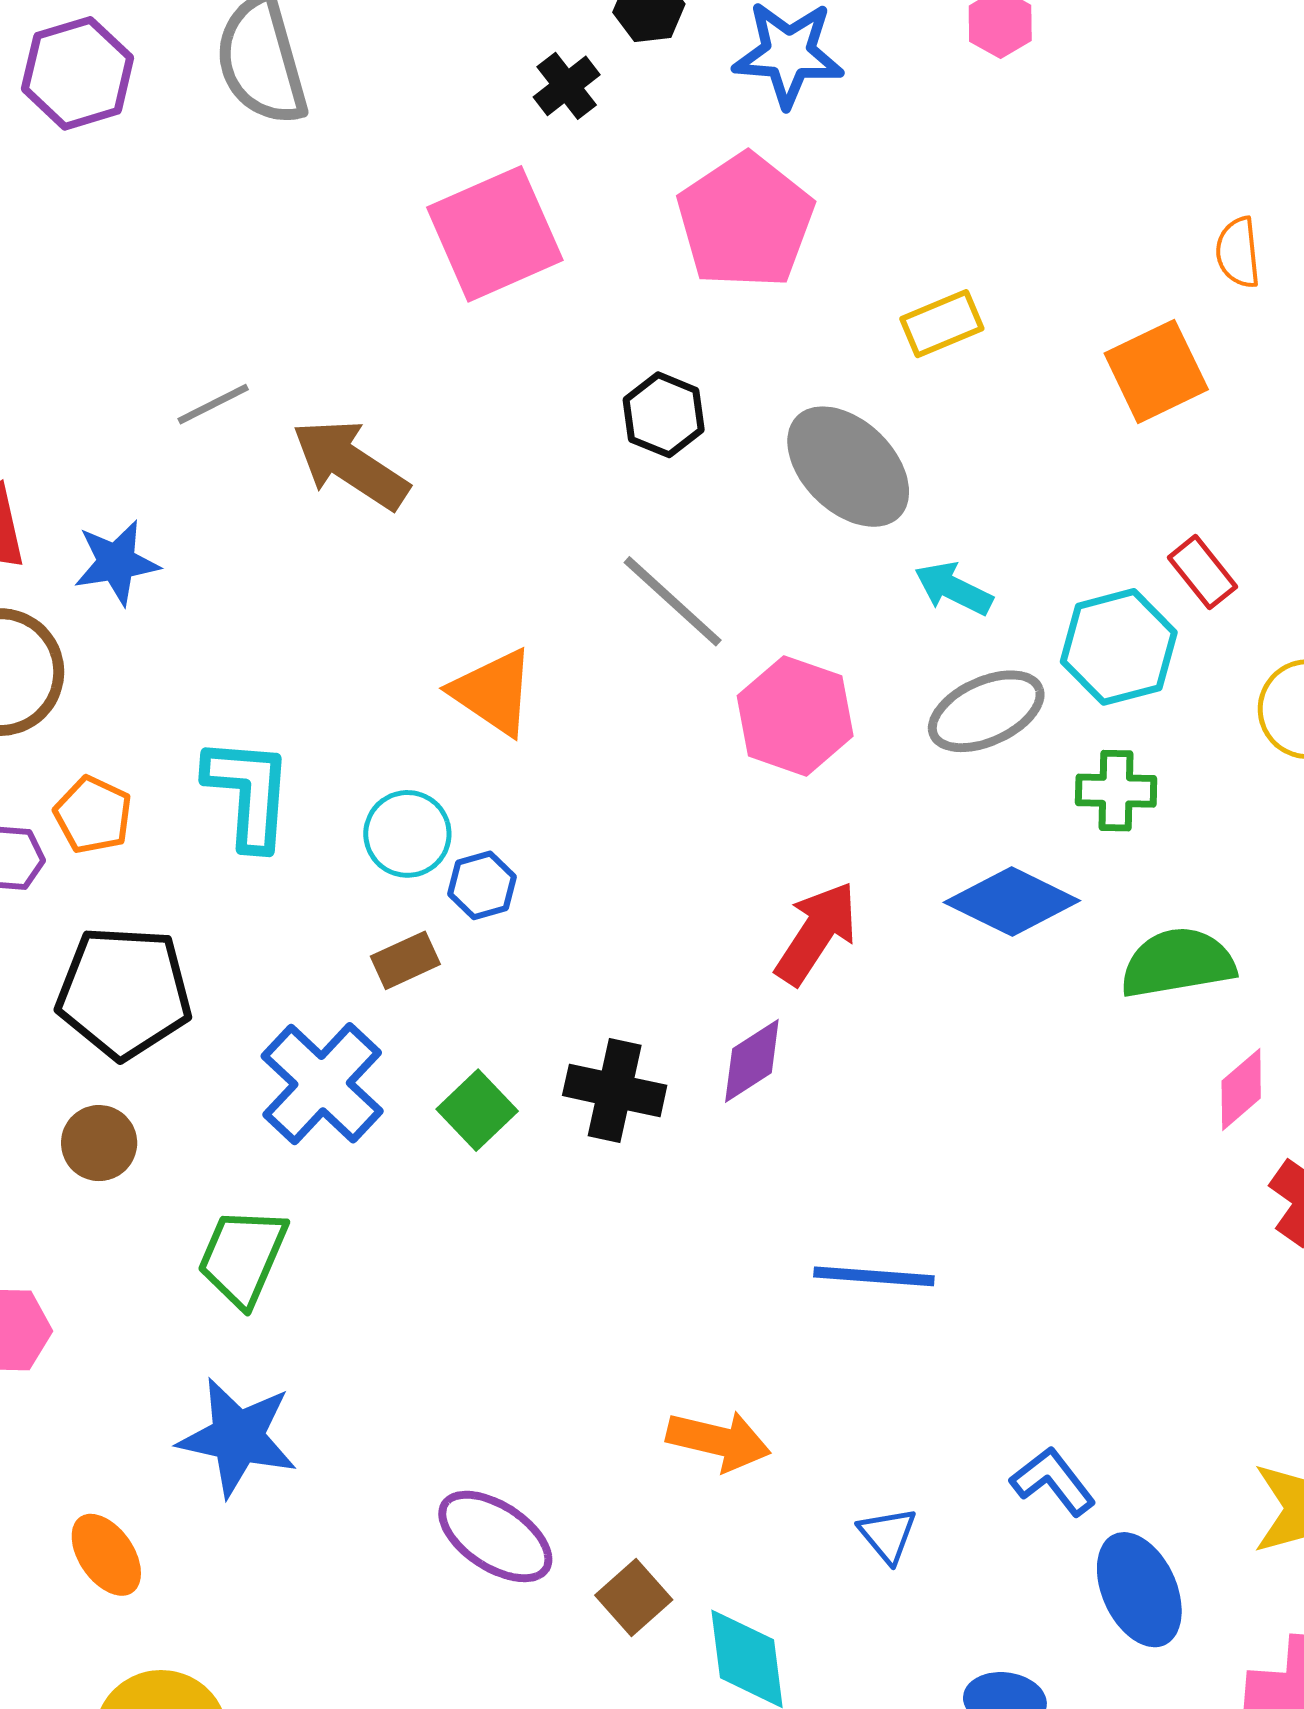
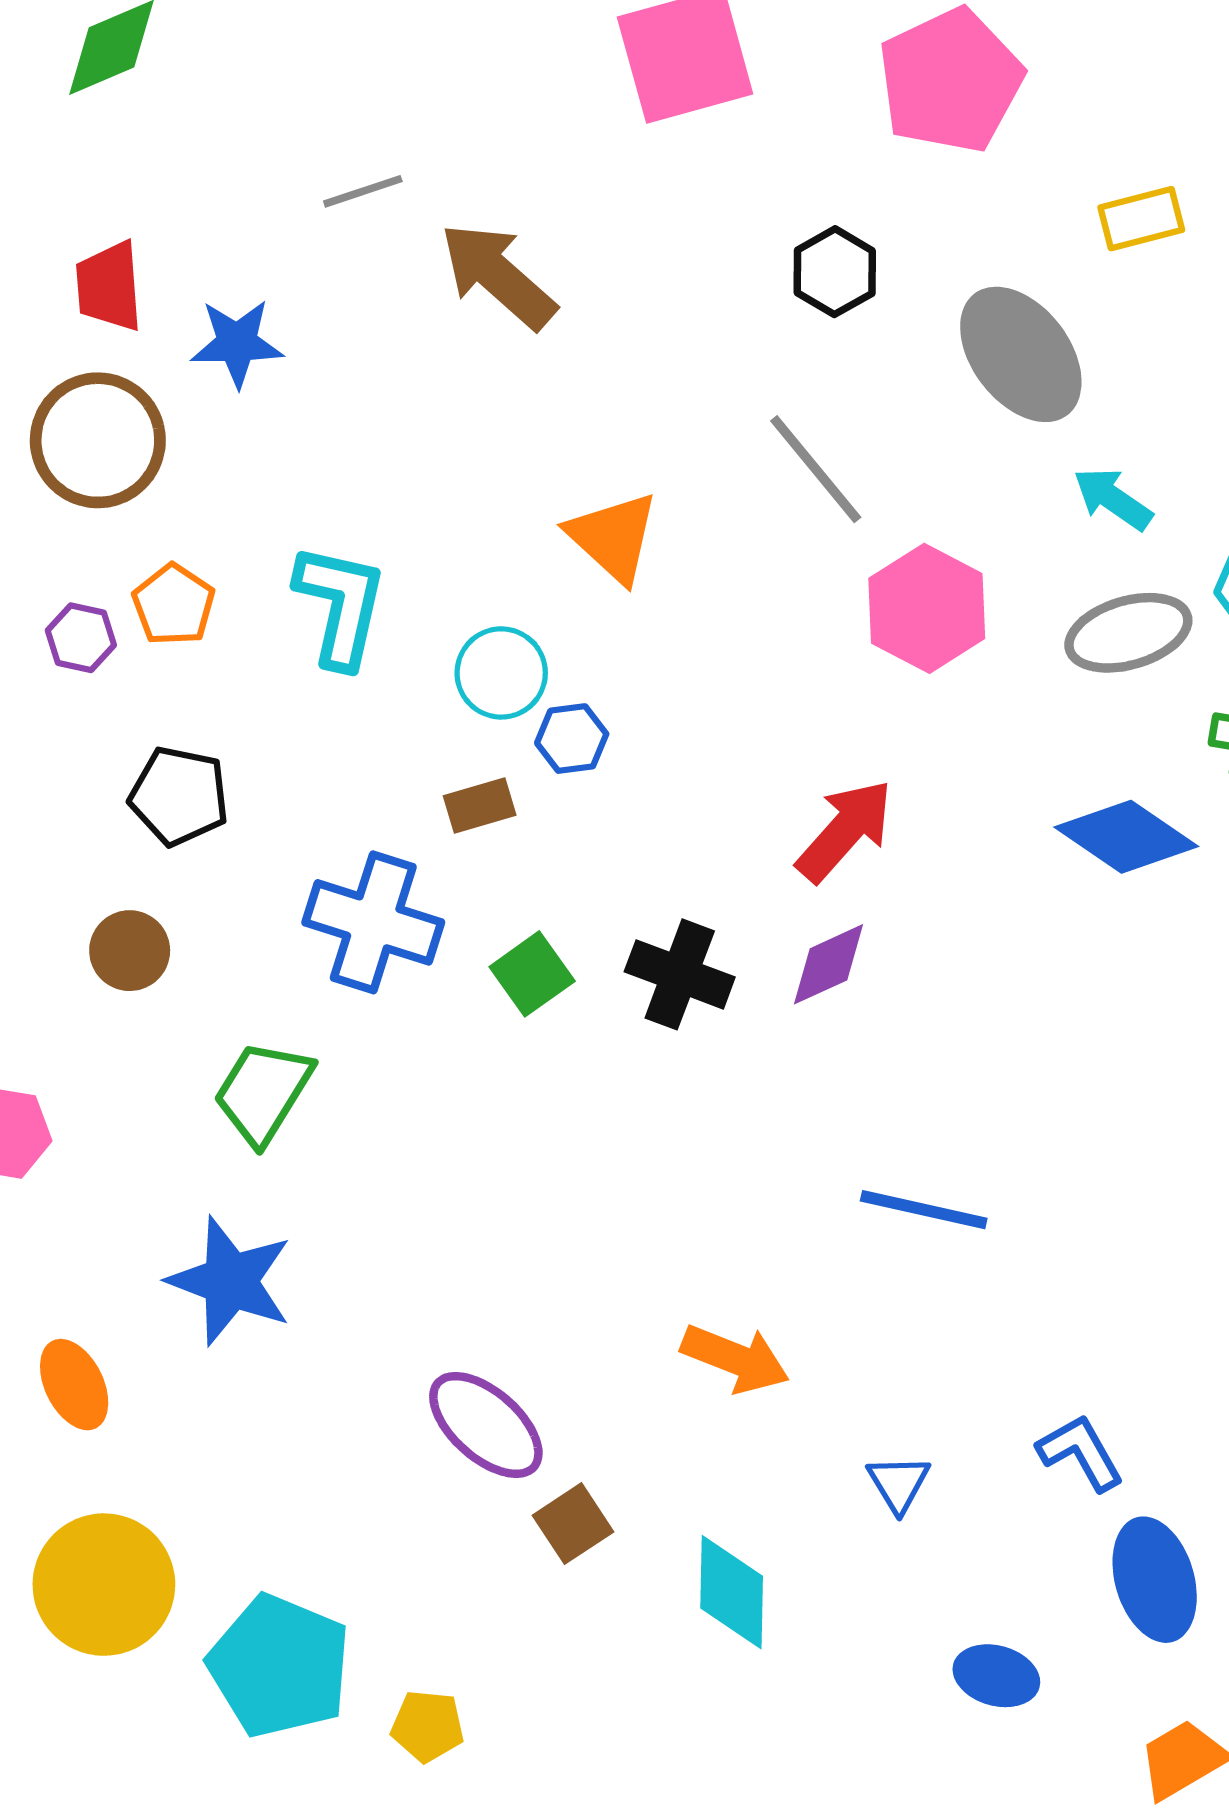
red arrow: (816, 933) -> (845, 831), moved
black pentagon: (124, 992) -> (179, 796), size x0.7
blue cross: (322, 1084) -> (373, 922), turned -34
brown square: (634, 1597) -> (573, 1524), moved

